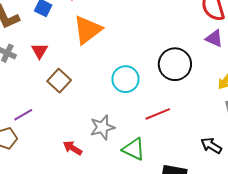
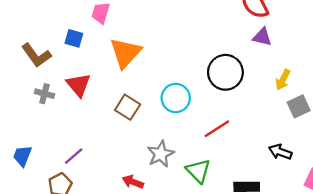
red triangle: (40, 51) -> (78, 85), size x1.4
brown square: (59, 81) -> (128, 107), moved
green triangle: (134, 149) -> (198, 171), turned 30

